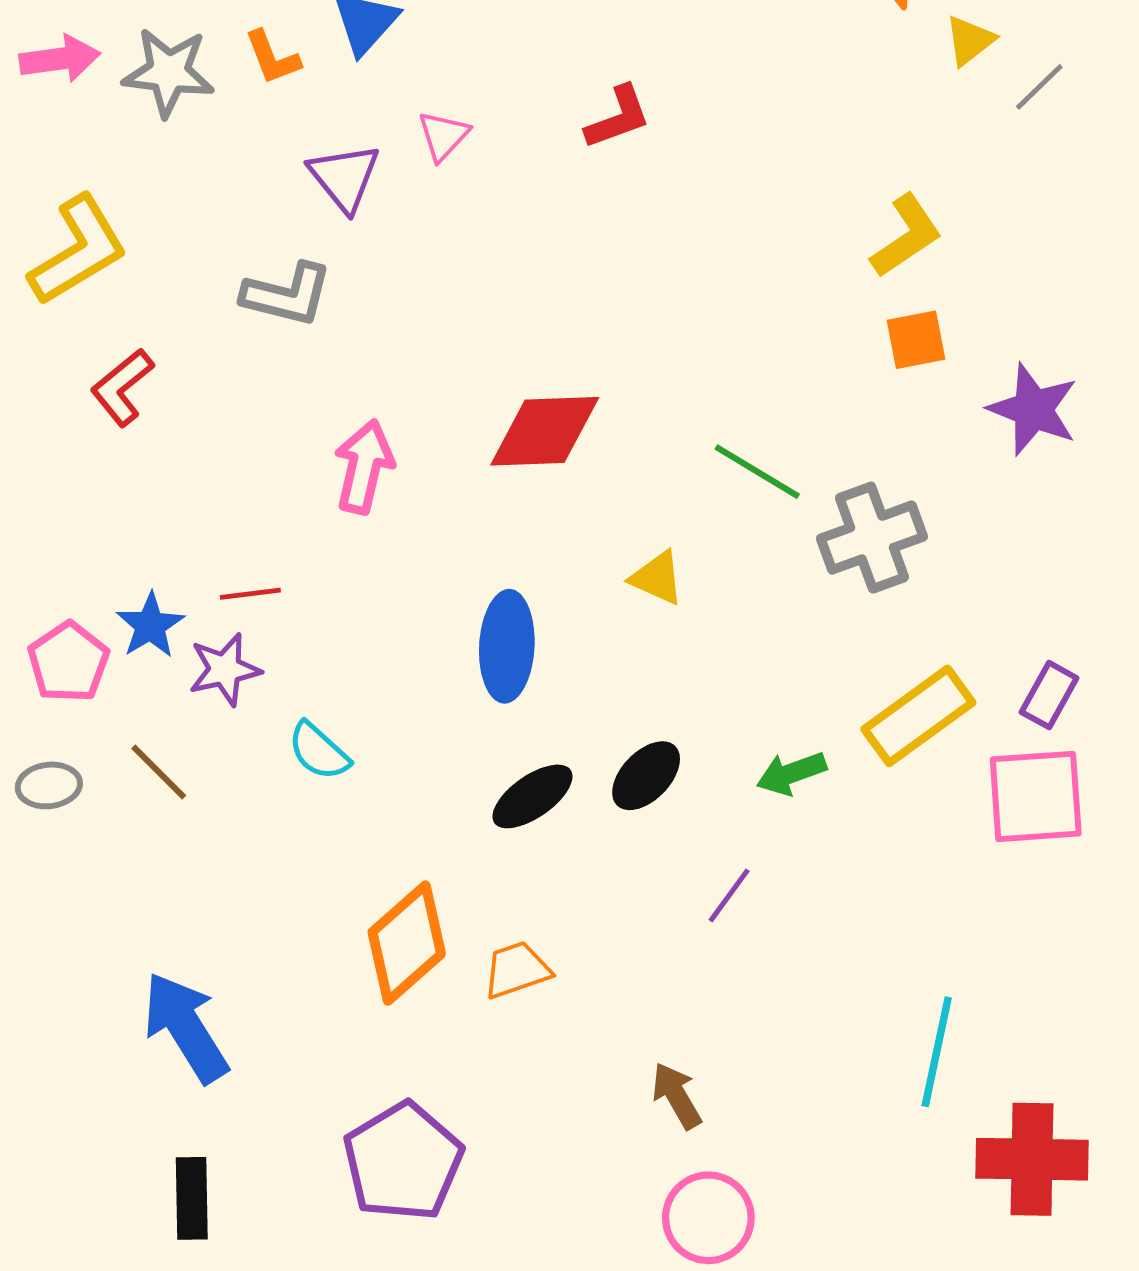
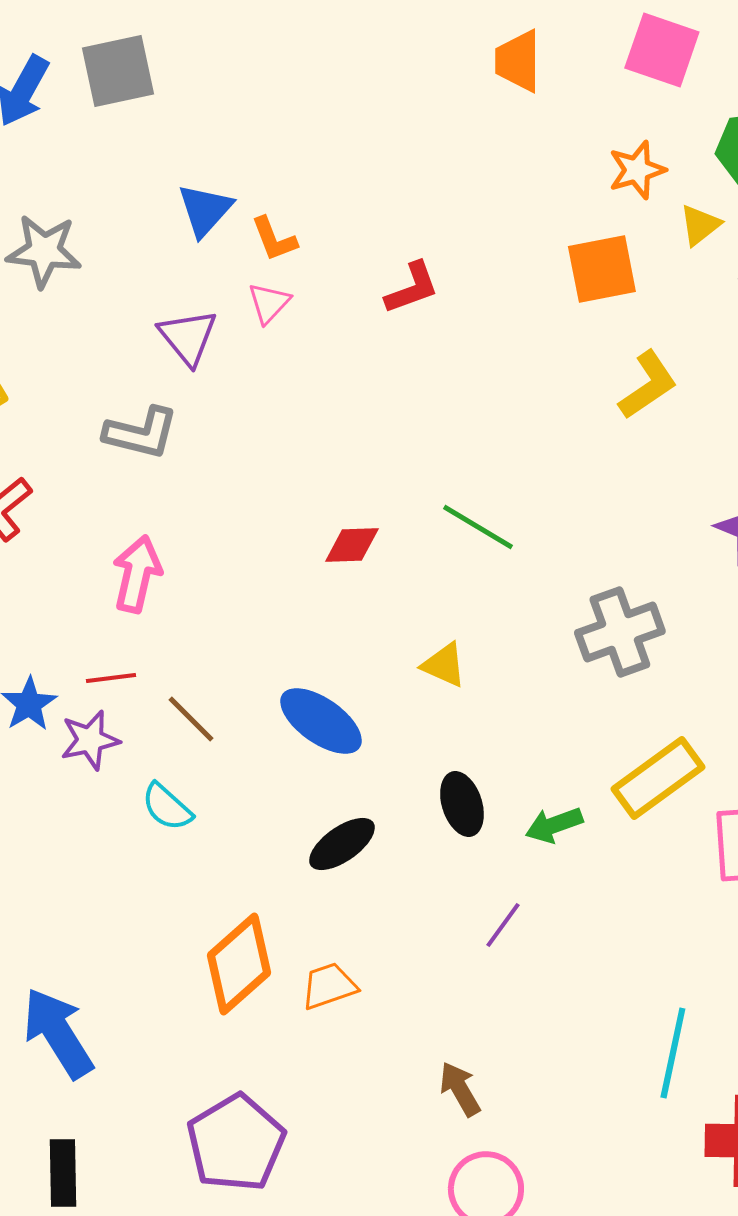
orange L-shape: (272, 58) -> (274, 239), moved
orange square: (916, 340) -> (602, 269), moved, size x1.4
red diamond: (545, 431) -> (352, 545), size x0.6
pink arrow: (364, 467) -> (137, 574), moved
green line: (757, 472) -> (478, 527), moved
blue ellipse: (507, 646) -> (321, 721), turned -58
brown line: (159, 772) -> (191, 719), moved
black ellipse: (646, 776) -> (462, 804), moved, turned -62

